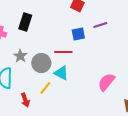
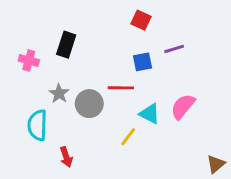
cyan triangle: (61, 73) -> (150, 114), moved
pink semicircle: (106, 82) -> (183, 106), moved
yellow line: (45, 88) -> (128, 137), moved

